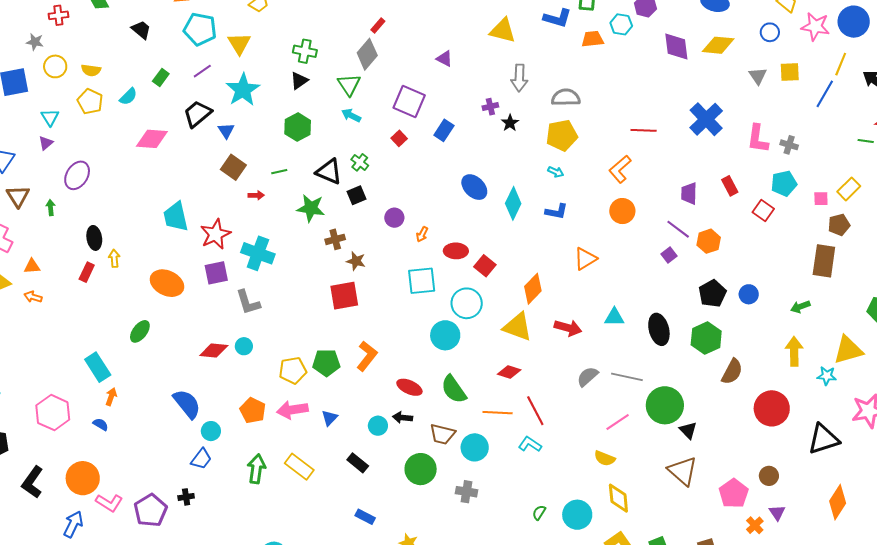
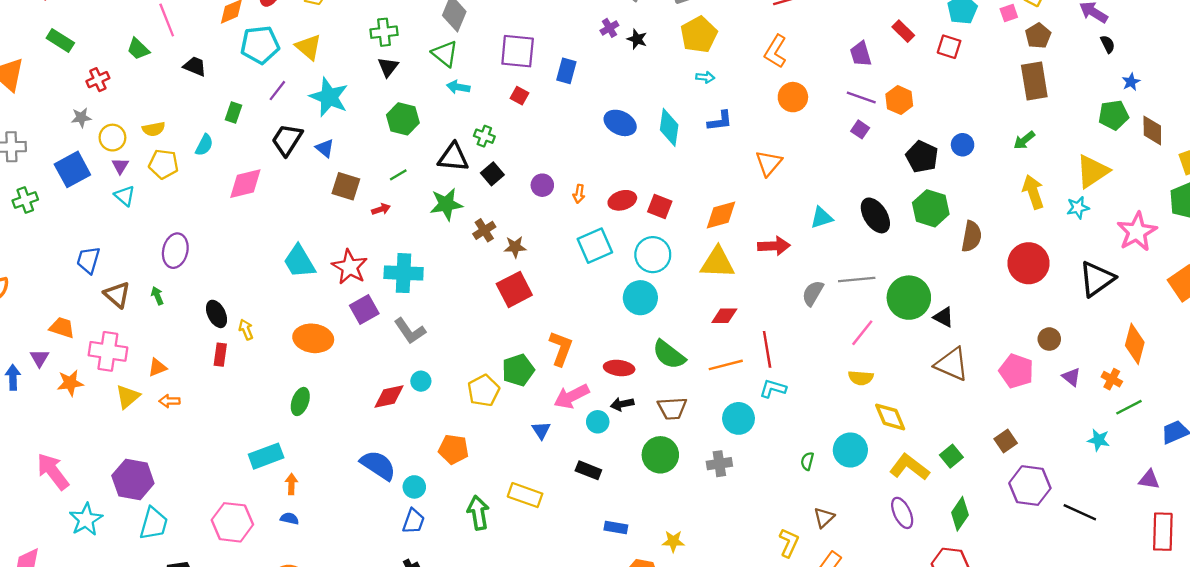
purple triangle: (46, 143) -> (120, 166), moved
orange diamond: (533, 289) -> (721, 215), turned 48
cyan rectangle: (98, 367) -> (266, 456), turned -60
pink arrow: (292, 410) -> (572, 396), moved
red line: (535, 411) -> (767, 349), turned 36
cyan circle: (475, 447) -> (738, 418), moved
orange cross: (755, 525) -> (1112, 379), moved

